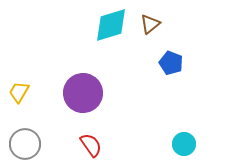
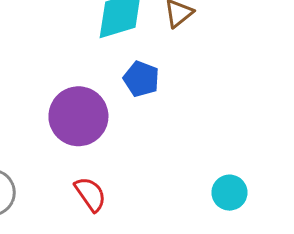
blue pentagon: (171, 63) -> (141, 79), moved

